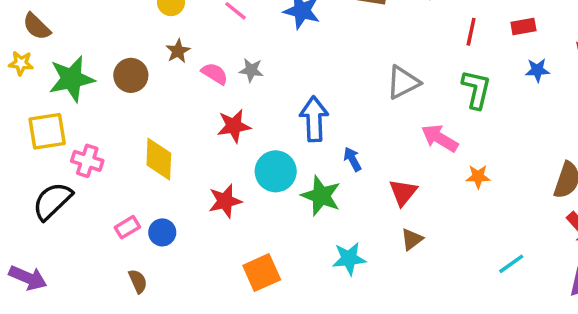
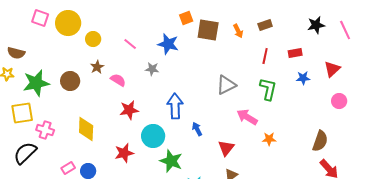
brown semicircle: (37, 27) -> (16, 53), turned -30
gray star: (251, 70) -> (152, 69), moved
green star: (321, 196) -> (171, 161), moved

